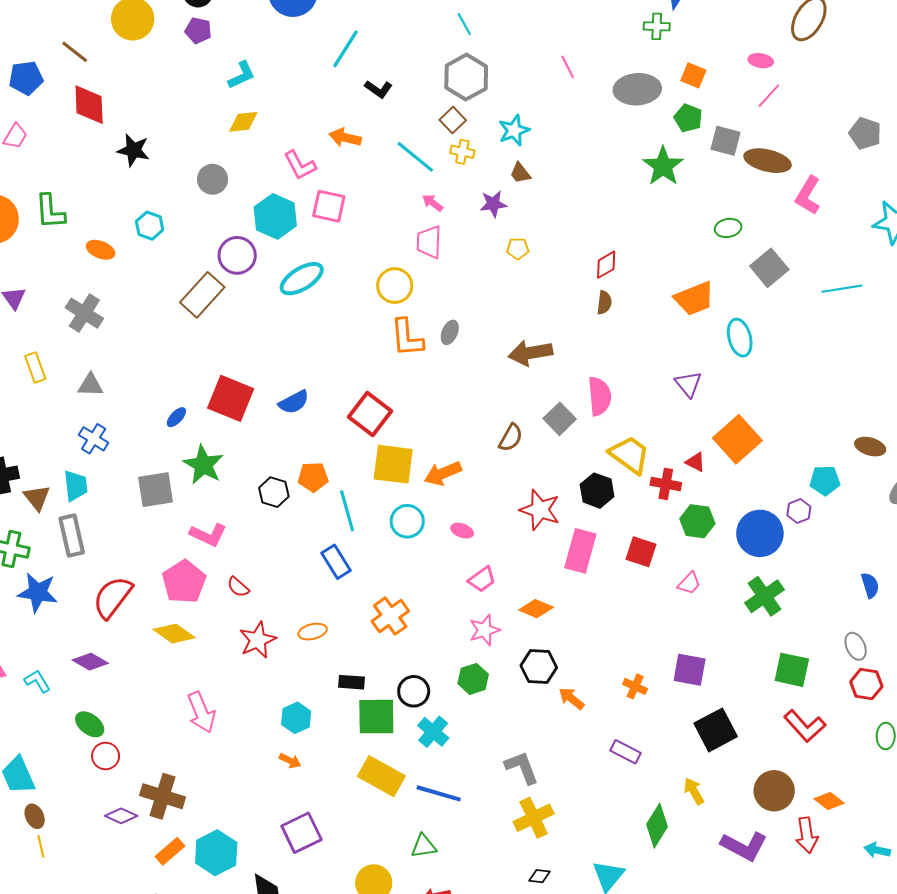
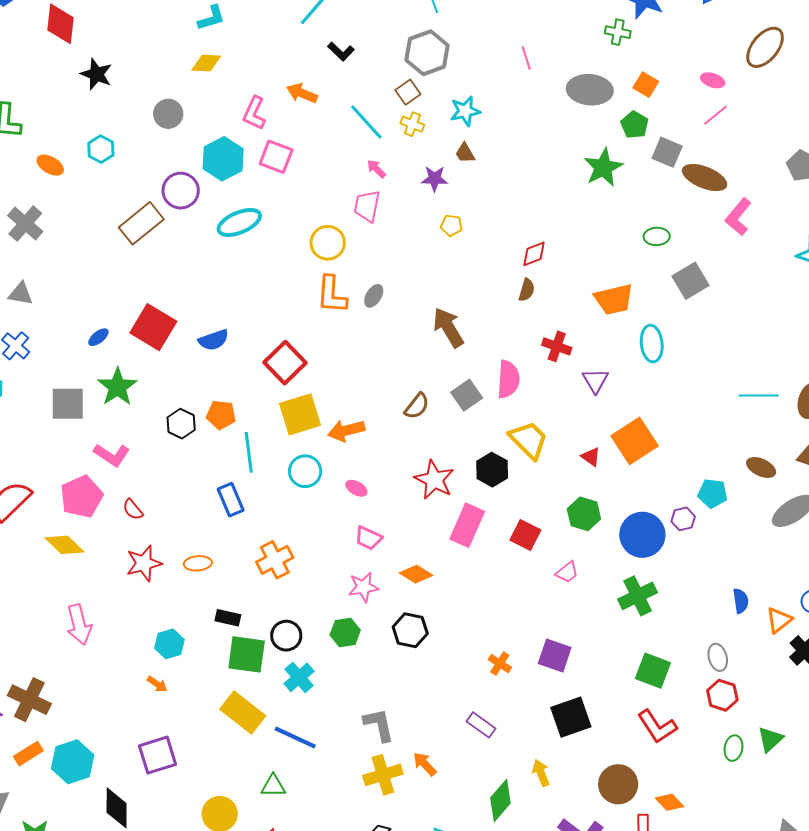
pink L-shape: (300, 165) -> (254, 113), turned 44
cyan line: (842, 289) -> (759, 396), moved
brown arrow: (530, 353) -> (448, 327), turned 60
yellow square: (393, 464) -> (300, 414), turned -33
red cross: (666, 484) -> (557, 346), moved
pink trapezoid: (482, 579) -> (368, 538), turned 52
orange arrow: (571, 698) -> (425, 764), moved

